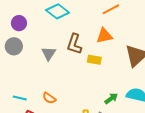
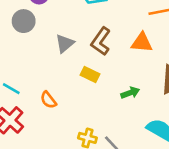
yellow rectangle: (94, 60) -> (90, 75), moved
green arrow: (111, 99) -> (130, 93), moved

